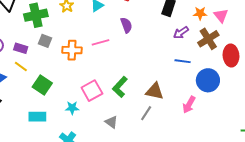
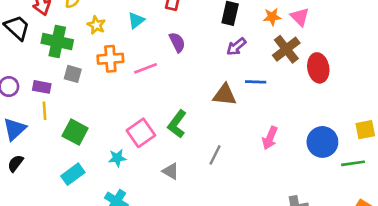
green cross: (36, 15) -> (57, 42), turned 30
purple arrow: (181, 33) -> (236, 47), moved
orange cross: (72, 50) -> (110, 59), moved
yellow line: (21, 66) -> (44, 111), turned 56
blue circle: (208, 80) -> (322, 142), moved
brown triangle: (155, 91) -> (225, 95), moved
cyan rectangle: (37, 117) -> (73, 174), turned -30

